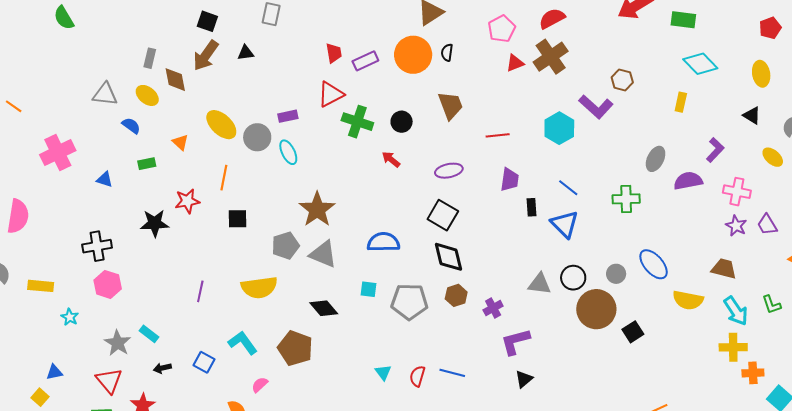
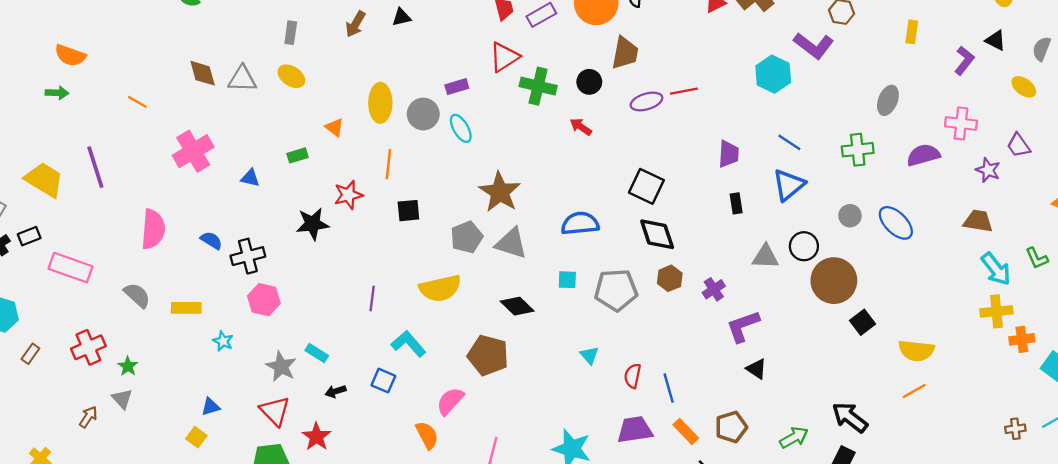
brown arrow: (206, 55) -> (355, 24), size x0.7
brown diamond: (175, 80) -> (203, 73), moved
brown trapezoid: (451, 105) -> (625, 53), moved, turned 36
yellow ellipse: (221, 125) -> (380, 103), turned 52
blue semicircle: (131, 126) -> (211, 240), moved
red line: (498, 135) -> (684, 91), moved
purple L-shape: (715, 150) -> (964, 60), moved
purple ellipse: (449, 171) -> (646, 101), moved
purple trapezoid: (510, 180) -> (729, 154), moved
purple semicircle: (688, 181) -> (923, 155), moved
pink cross: (737, 192) -> (961, 123), moved
black rectangle: (531, 207) -> (736, 203), moved
blue triangle: (565, 224) -> (789, 185), turned 40
purple trapezoid: (767, 225) -> (1018, 145), moved
gray circle: (616, 274) -> (850, 216), moved
yellow semicircle: (688, 300) -> (916, 351), moved
black square: (633, 332) -> (863, 322), moved
cyan L-shape: (243, 343) -> (408, 344), moved
cyan triangle: (383, 372) -> (589, 355), moved
blue line: (452, 373) -> (669, 388), moved, turned 65
black triangle: (524, 379) -> (756, 369), turned -42
pink semicircle: (260, 385) -> (450, 401), size x1.5

